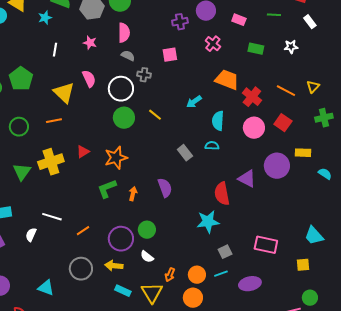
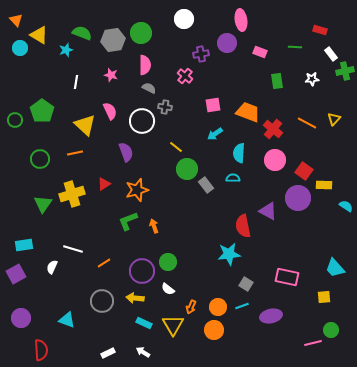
pink cross: (213, 44) -> (185, 76), moved
green rectangle: (256, 49) -> (277, 81), turned 70
pink square: (170, 55) -> (213, 105), moved
green circle: (124, 118) -> (187, 169), moved
green cross: (324, 118) -> (345, 71), moved
red square: (283, 123) -> (304, 171), moved
purple semicircle: (165, 188) -> (126, 152), moved
orange arrow: (133, 194) -> (154, 226), turned -32
gray square: (225, 252) -> (246, 284), turned -32

